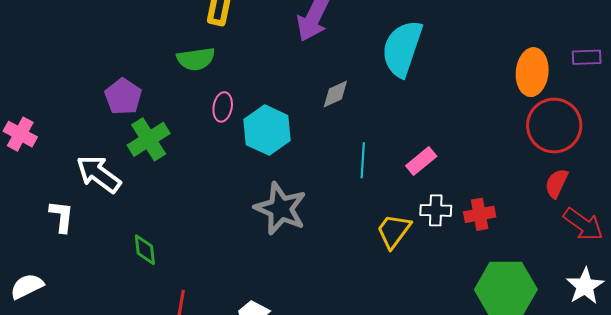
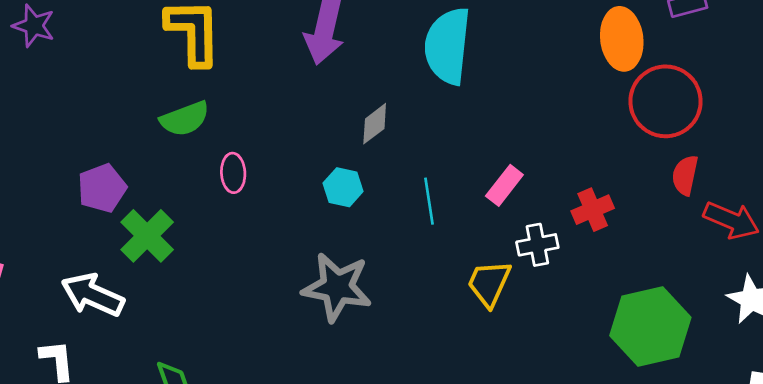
purple pentagon: (123, 97) -> (102, 188), turned 30
cyan hexagon: (267, 130) -> (343, 187), moved, size x0.6
red cross: (480, 214) -> (593, 210), moved

